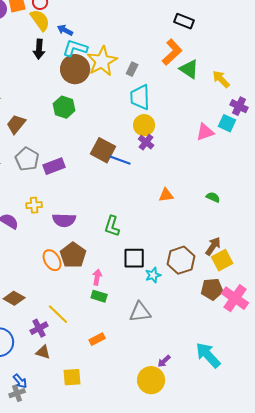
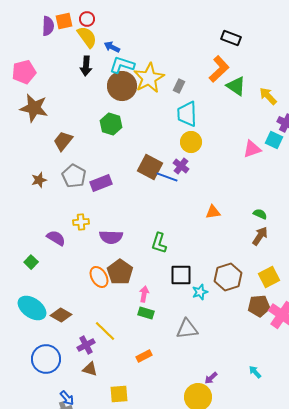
purple cross: (146, 142) -> (181, 166), moved
brown arrow: (213, 246) -> (260, 236), moved
cyan arrow: (208, 355) -> (255, 372), size x0.5

